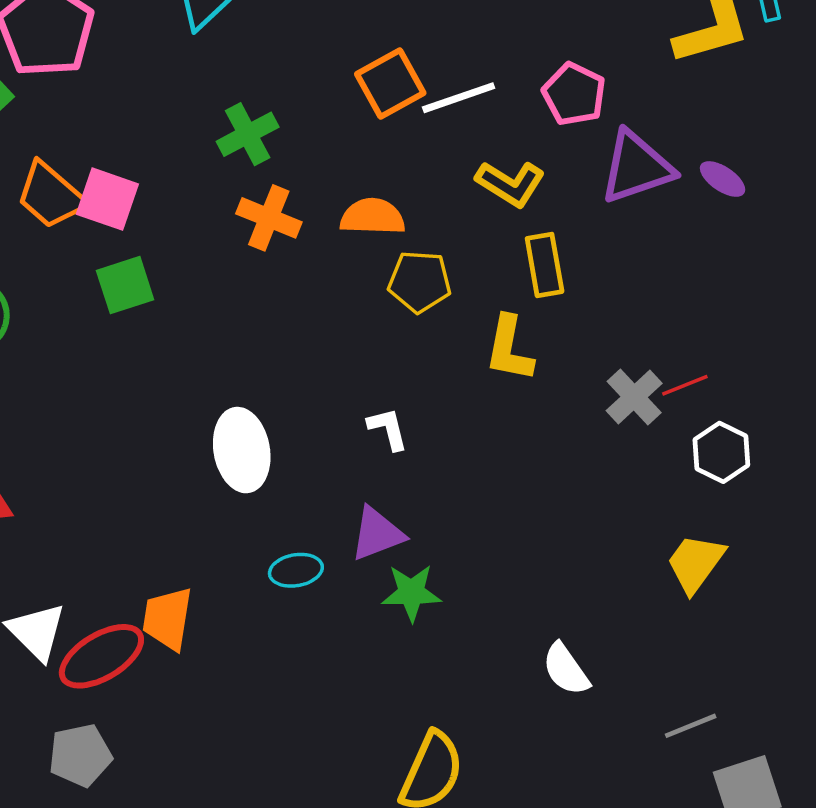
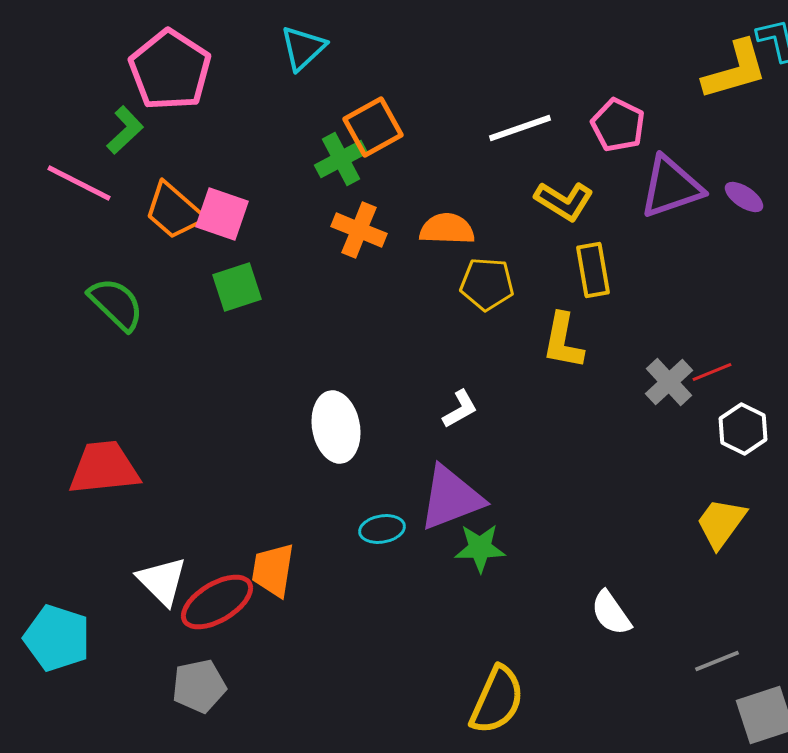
orange square: (390, 84) -> (373, 127), moved
white L-shape: (388, 429) -> (460, 409), turned 75
purple triangle: (377, 534) -> (451, 498), size x1.4

